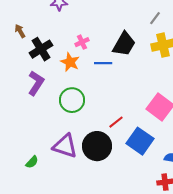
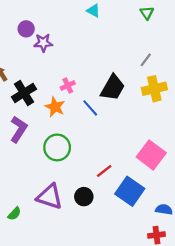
blue line: (103, 63) -> (90, 108), turned 48
black circle: (97, 146) -> (84, 197), size x0.6

